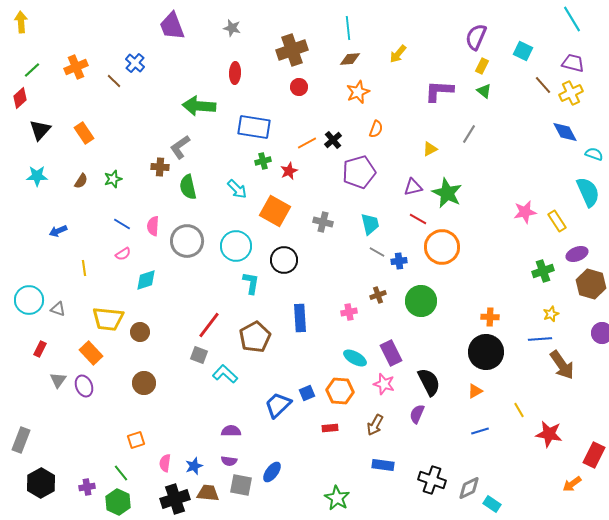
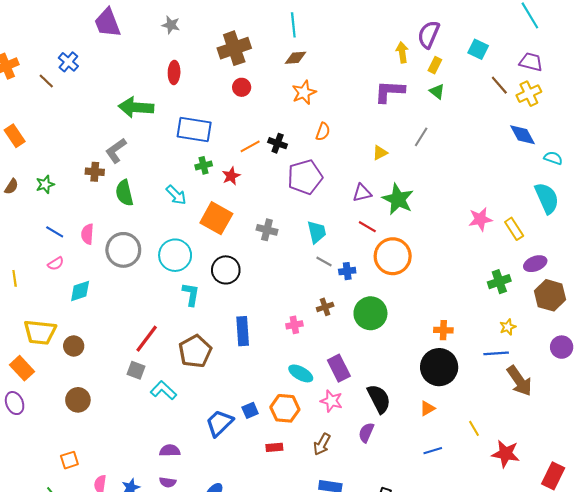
yellow arrow: (398, 54) -> (402, 52), moved, turned 132
black cross: (333, 140) -> (278, 143), turned -30

